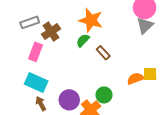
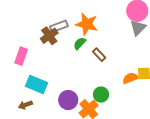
gray rectangle: (30, 22) -> (59, 26), moved
pink rectangle: (36, 52) -> (21, 56), moved
brown arrow: (41, 104) -> (25, 105), moved, turned -80

